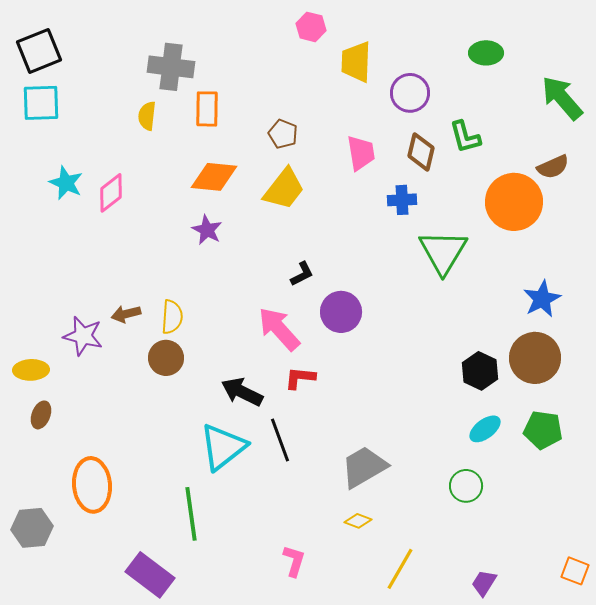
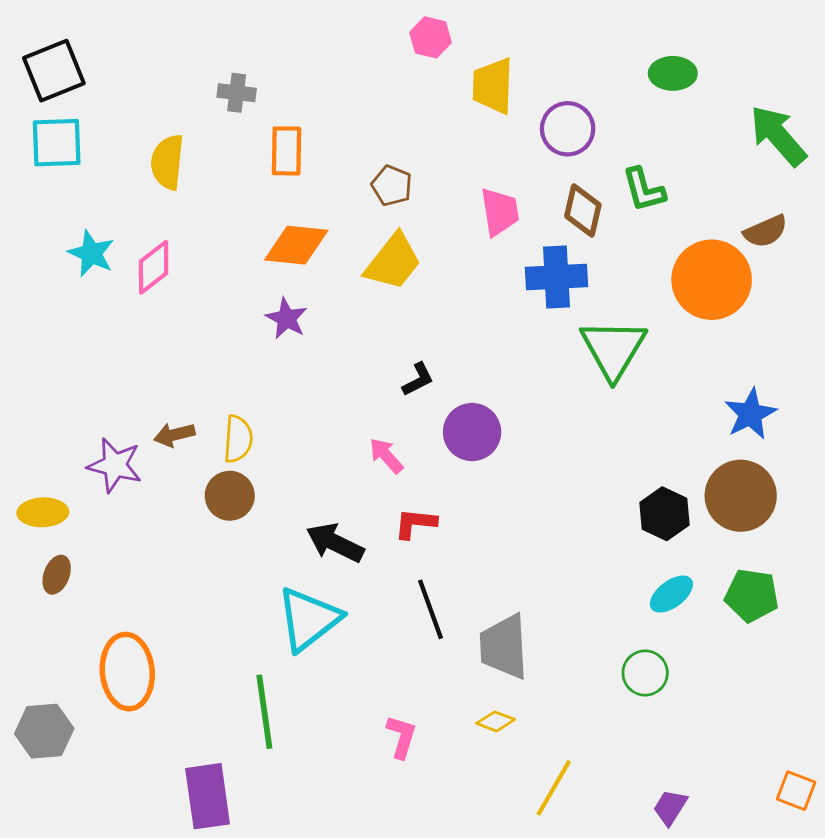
gray cross: (171, 67) -> (237, 93), size x0.6
yellow semicircle: (147, 116) -> (167, 162), moved, size x1.4
blue cross: (402, 200) -> (557, 277), size x1.5
pink arrow: (279, 329) -> (386, 456), size x0.6
black line: (280, 440) -> (431, 609), moved
gray trapezoid: (364, 467) -> (504, 647), turned -63
pink L-shape: (294, 561) -> (401, 737), moved
purple rectangle: (150, 575) -> (208, 796), turned 45

